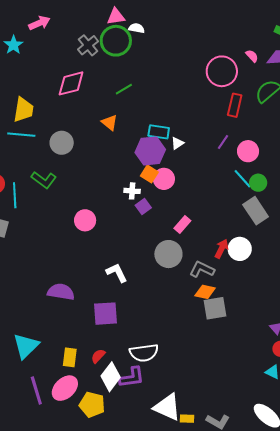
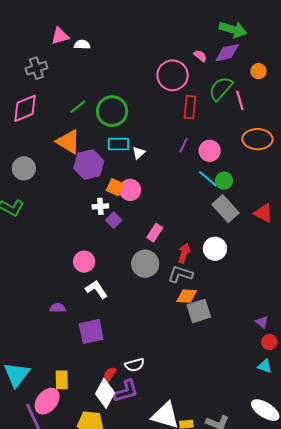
green circle: (116, 41) -> (112, 111), moved
gray cross: (88, 45) -> (36, 68), turned 30
orange triangle: (109, 123) -> (68, 142), size x1.5
purple hexagon: (150, 151) -> (89, 164), moved
pink circle: (85, 220) -> (84, 262), moved
red arrow: (222, 249) -> (184, 253), moved
purple semicircle: (61, 292) -> (58, 308), moved, size x0.6
white semicircle: (144, 353) -> (135, 365), size x0.7
red semicircle: (98, 356) -> (110, 374), moved
pink ellipse: (65, 388) -> (47, 401), moved

